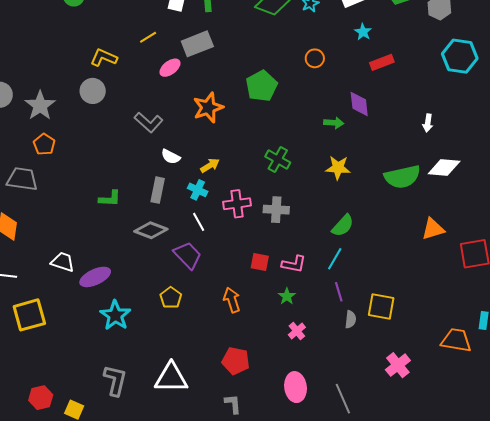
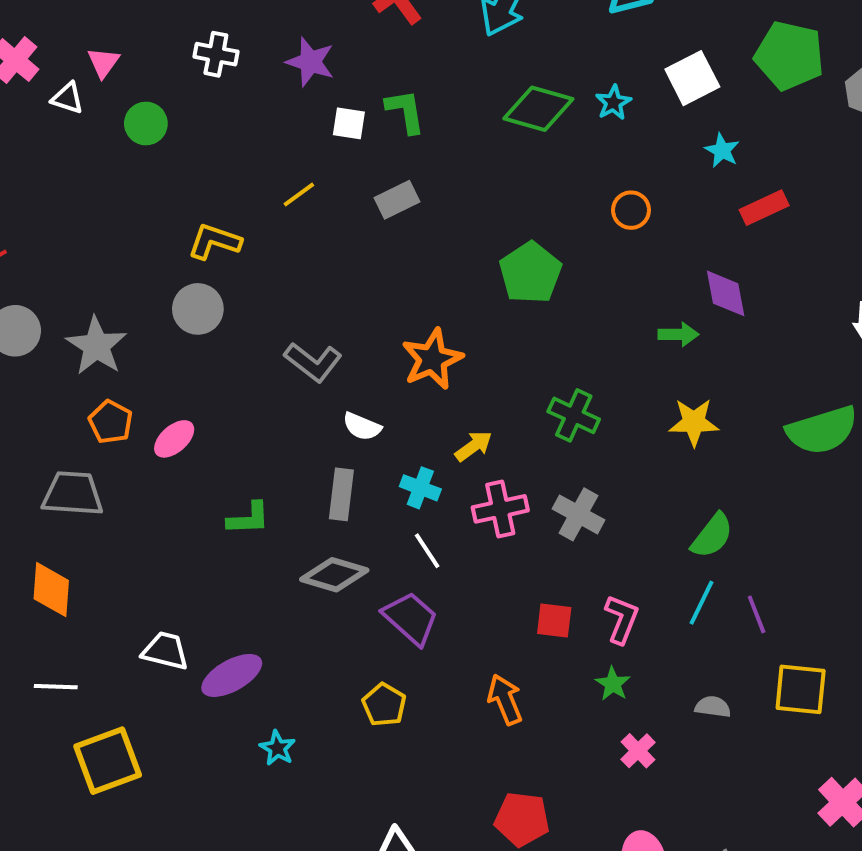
gray rectangle: (197, 44) -> (397, 200), size x0.7
pink ellipse: (170, 68) -> (174, 439), moved
orange star: (208, 108) -> (432, 359), moved
yellow arrow: (210, 166) -> (474, 446), moved
gray cross: (276, 210) -> (578, 514), turned 30
pink L-shape: (294, 264) -> (622, 619), turned -75
purple line: (339, 292) -> (757, 614), moved
cyan star: (115, 315) -> (277, 748), size x0.6
gray semicircle: (351, 319) -> (713, 707), moved, turned -84

